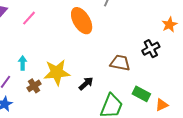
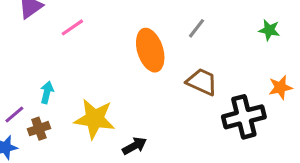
black cross: (151, 49) -> (244, 117), size x1.5
brown trapezoid: (120, 63) -> (202, 82), moved
brown cross: (34, 86) -> (39, 129), moved

